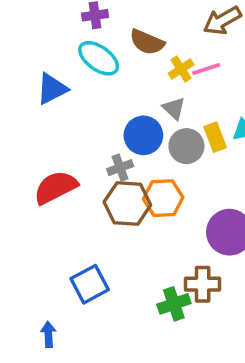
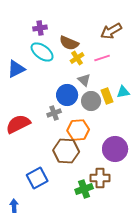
yellow cross: (181, 69) -> (77, 58), moved
brown hexagon: (127, 203) -> (66, 151), moved

